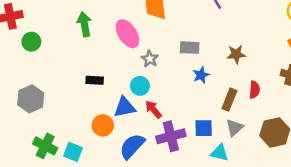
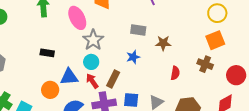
gray rectangle: (190, 48) -> (138, 30), moved
gray star: (150, 59) -> (93, 40), size x1.5
cyan circle: (140, 86) -> (91, 62), moved
brown rectangle: (229, 100) -> (113, 79), moved

